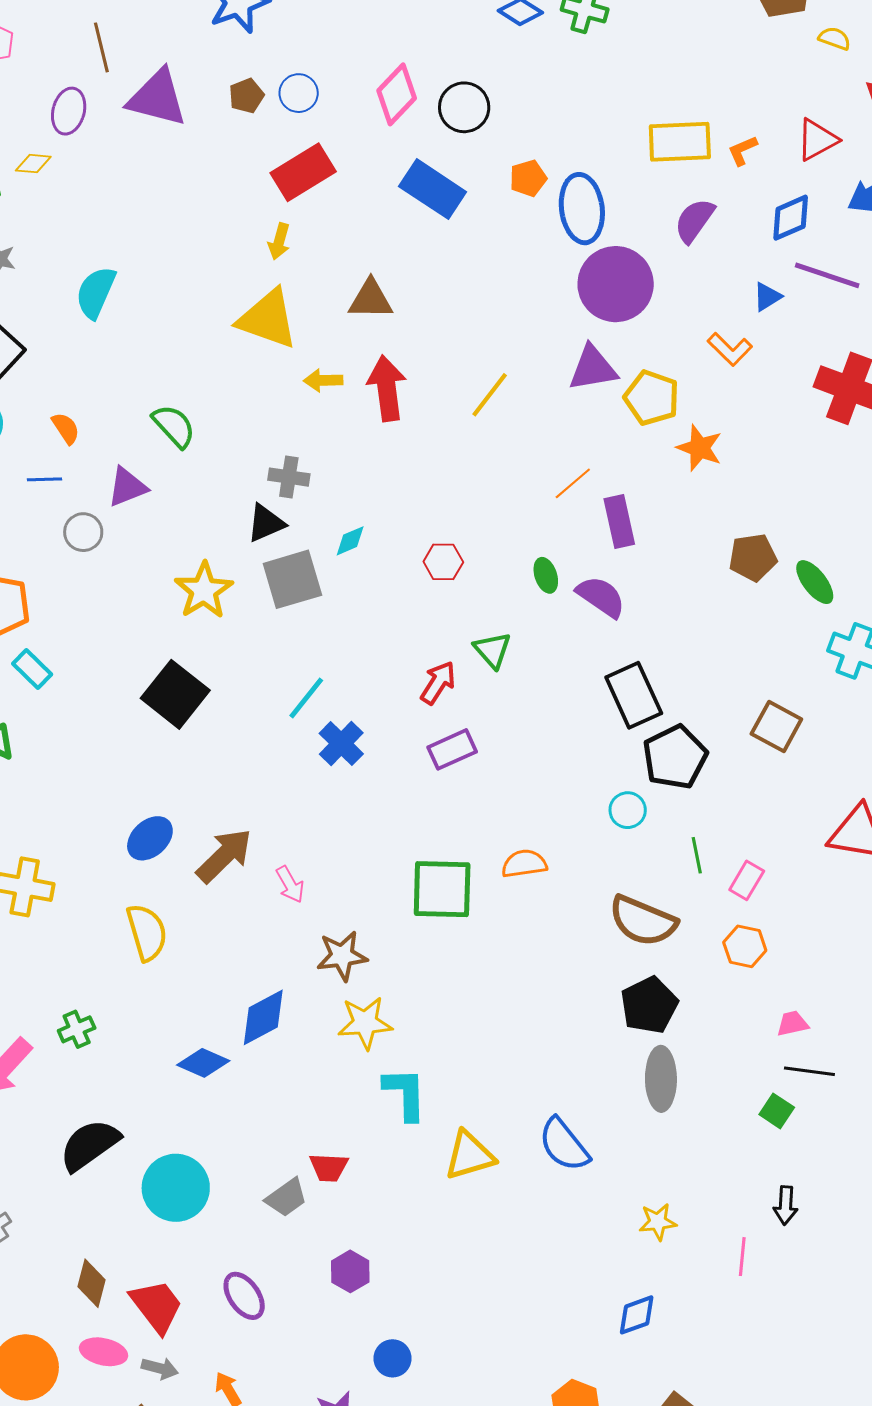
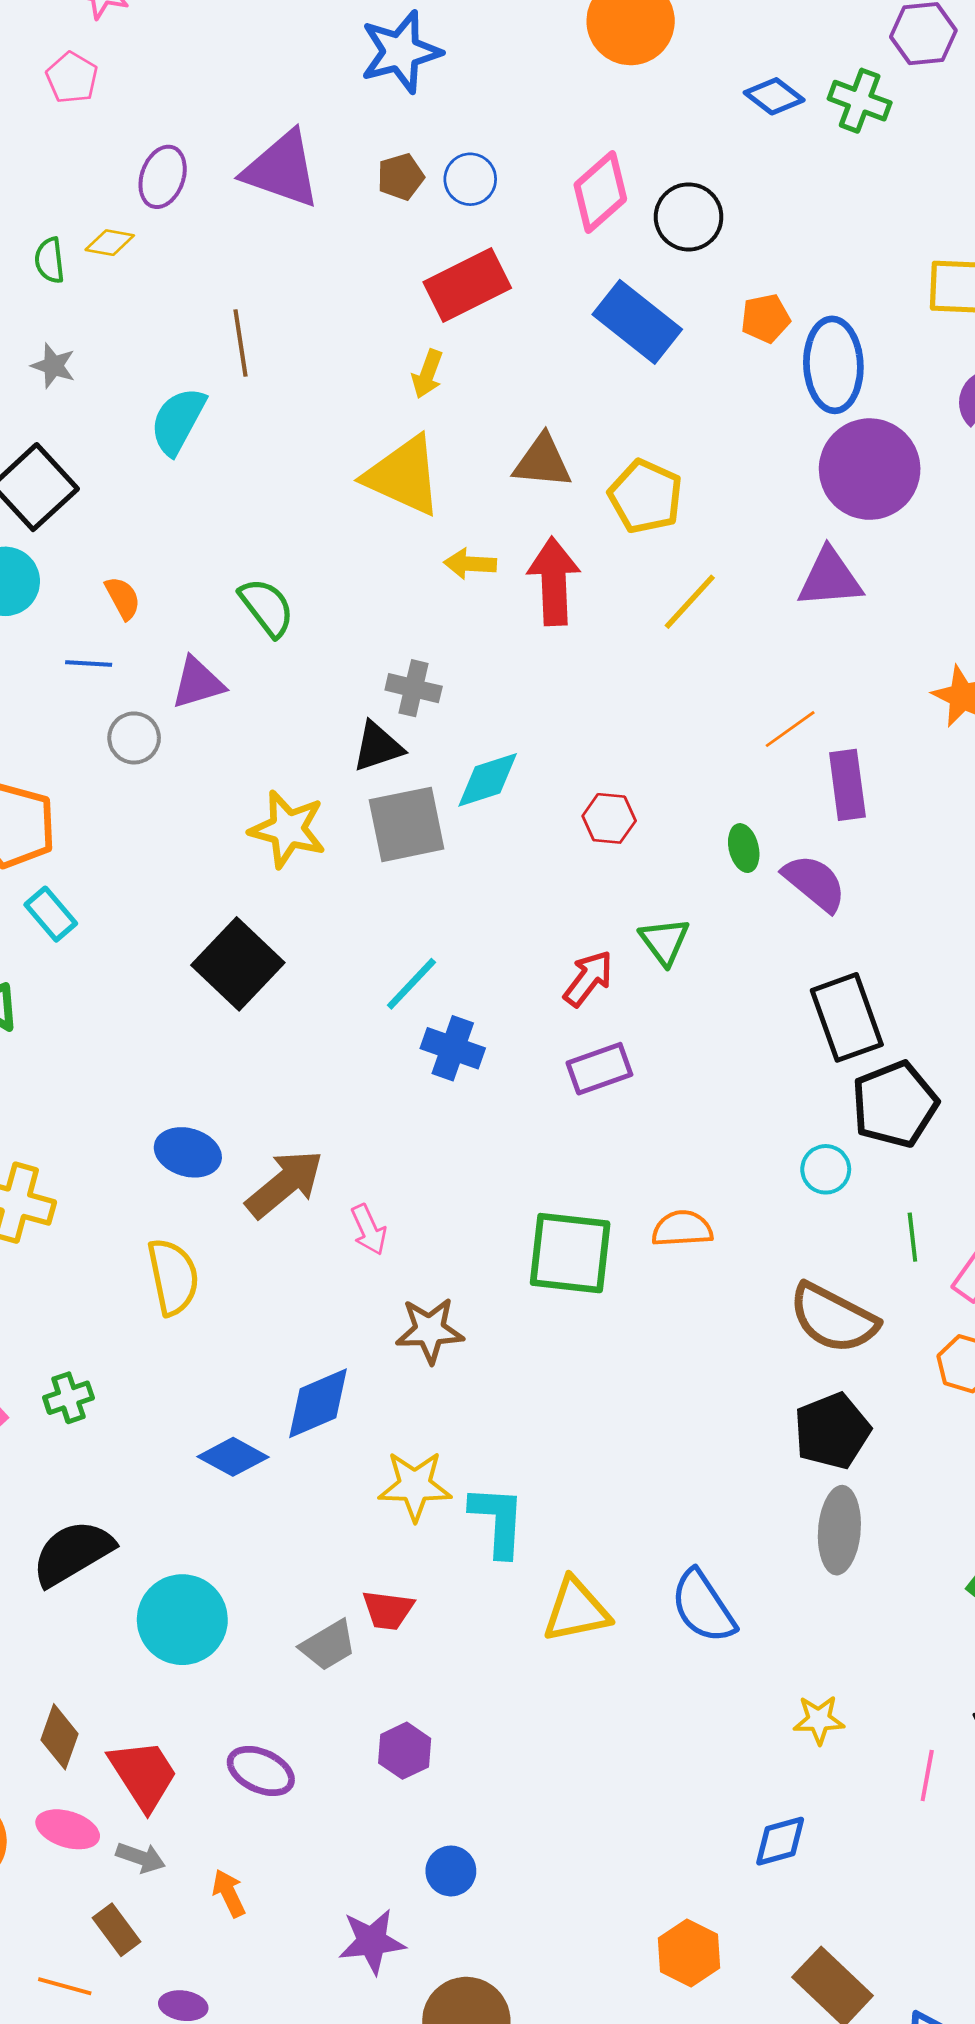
brown line: (101, 47) -> (241, 343), moved
yellow pentagon: (652, 398) -> (646, 496), moved
cyan diamond: (350, 541) -> (488, 780), size x1.5
yellow star: (204, 590) -> (288, 829), turned -30
blue cross: (341, 744) -> (453, 1048), turned -30
blue ellipse: (150, 838) -> (188, 1152), turned 54
yellow star: (365, 1023) -> (415, 1486), moved
purple ellipse: (244, 1296) -> (261, 1771), turned -36

